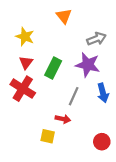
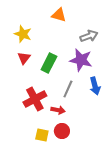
orange triangle: (64, 16) -> (59, 15), turned -35
red cross: (23, 89) -> (35, 99), moved, turned 30
yellow square: (48, 136) -> (42, 135), moved
red circle: (102, 142) -> (62, 131), moved

